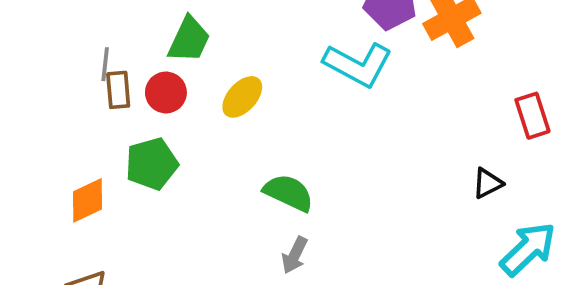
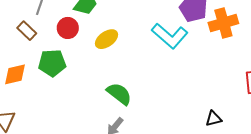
brown rectangle: (118, 90) -> (27, 31), moved, turned -54
black triangle: (488, 183) -> (213, 119), moved

